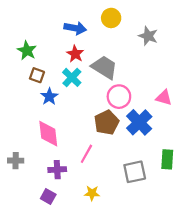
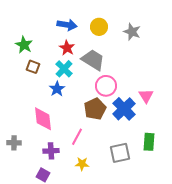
yellow circle: (111, 18) -> (99, 27), moved
blue star: (49, 97) -> (57, 89), moved
pink triangle: (164, 98) -> (146, 96), moved, turned 42
yellow star: (92, 193) -> (82, 164), moved

